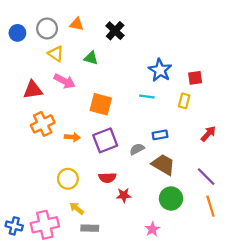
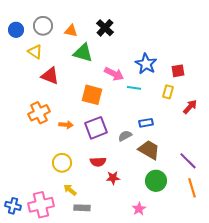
orange triangle: (77, 24) -> (71, 31), moved
yellow triangle: (56, 54) -> (35, 52), moved
green triangle: (91, 58) -> (83, 53), size x1.5
pink arrow: (65, 81) -> (114, 74), moved
red triangle: (33, 90) -> (50, 76), moved, turned 30
red arrow: (208, 134) -> (190, 107), moved

